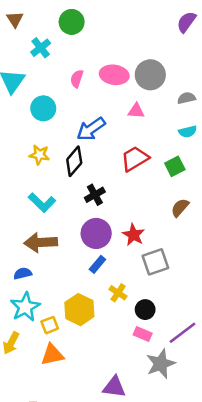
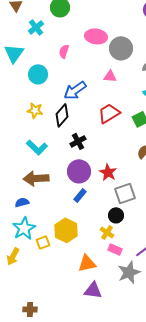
pink ellipse: (114, 75) -> (96, 36), moved
yellow cross: (118, 293) -> (107, 232), moved
black circle: (145, 310) -> (116, 215), moved
orange triangle: (52, 355) -> (87, 263), moved

